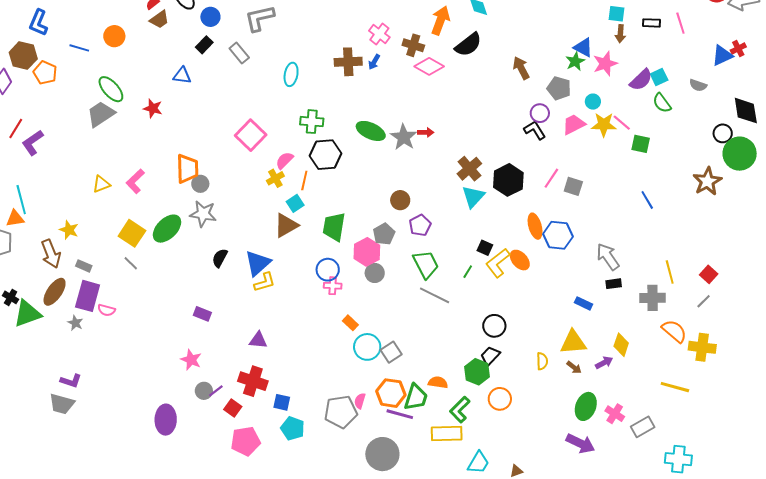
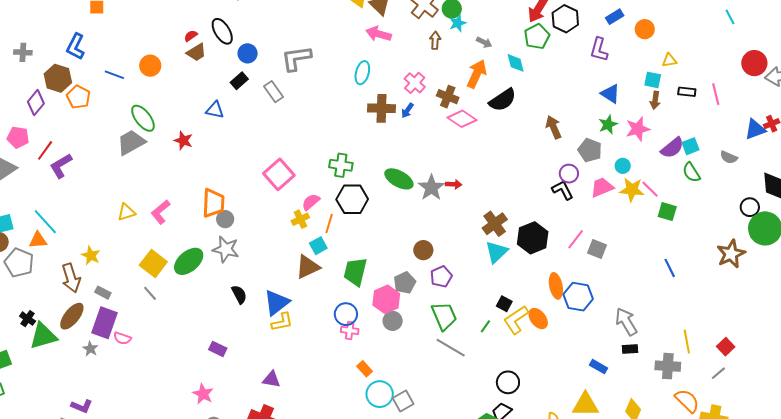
blue triangle: (583, 47) -> (610, 94), moved
cyan ellipse: (291, 74) -> (362, 73), moved
cyan line: (21, 200) -> (45, 222), turned -32
black semicircle: (220, 258) -> (239, 294), turned 120

